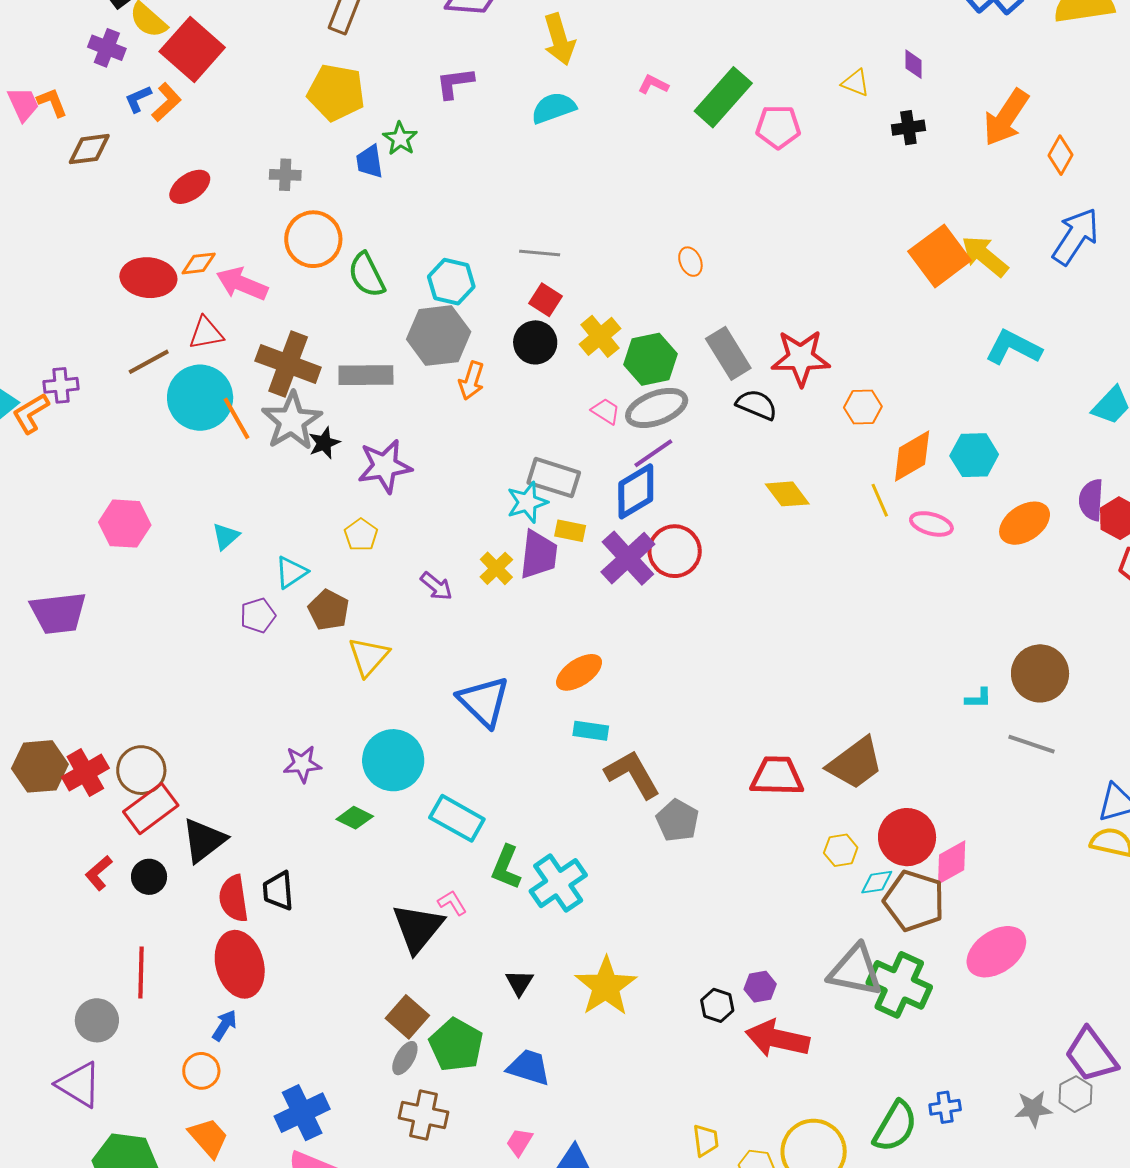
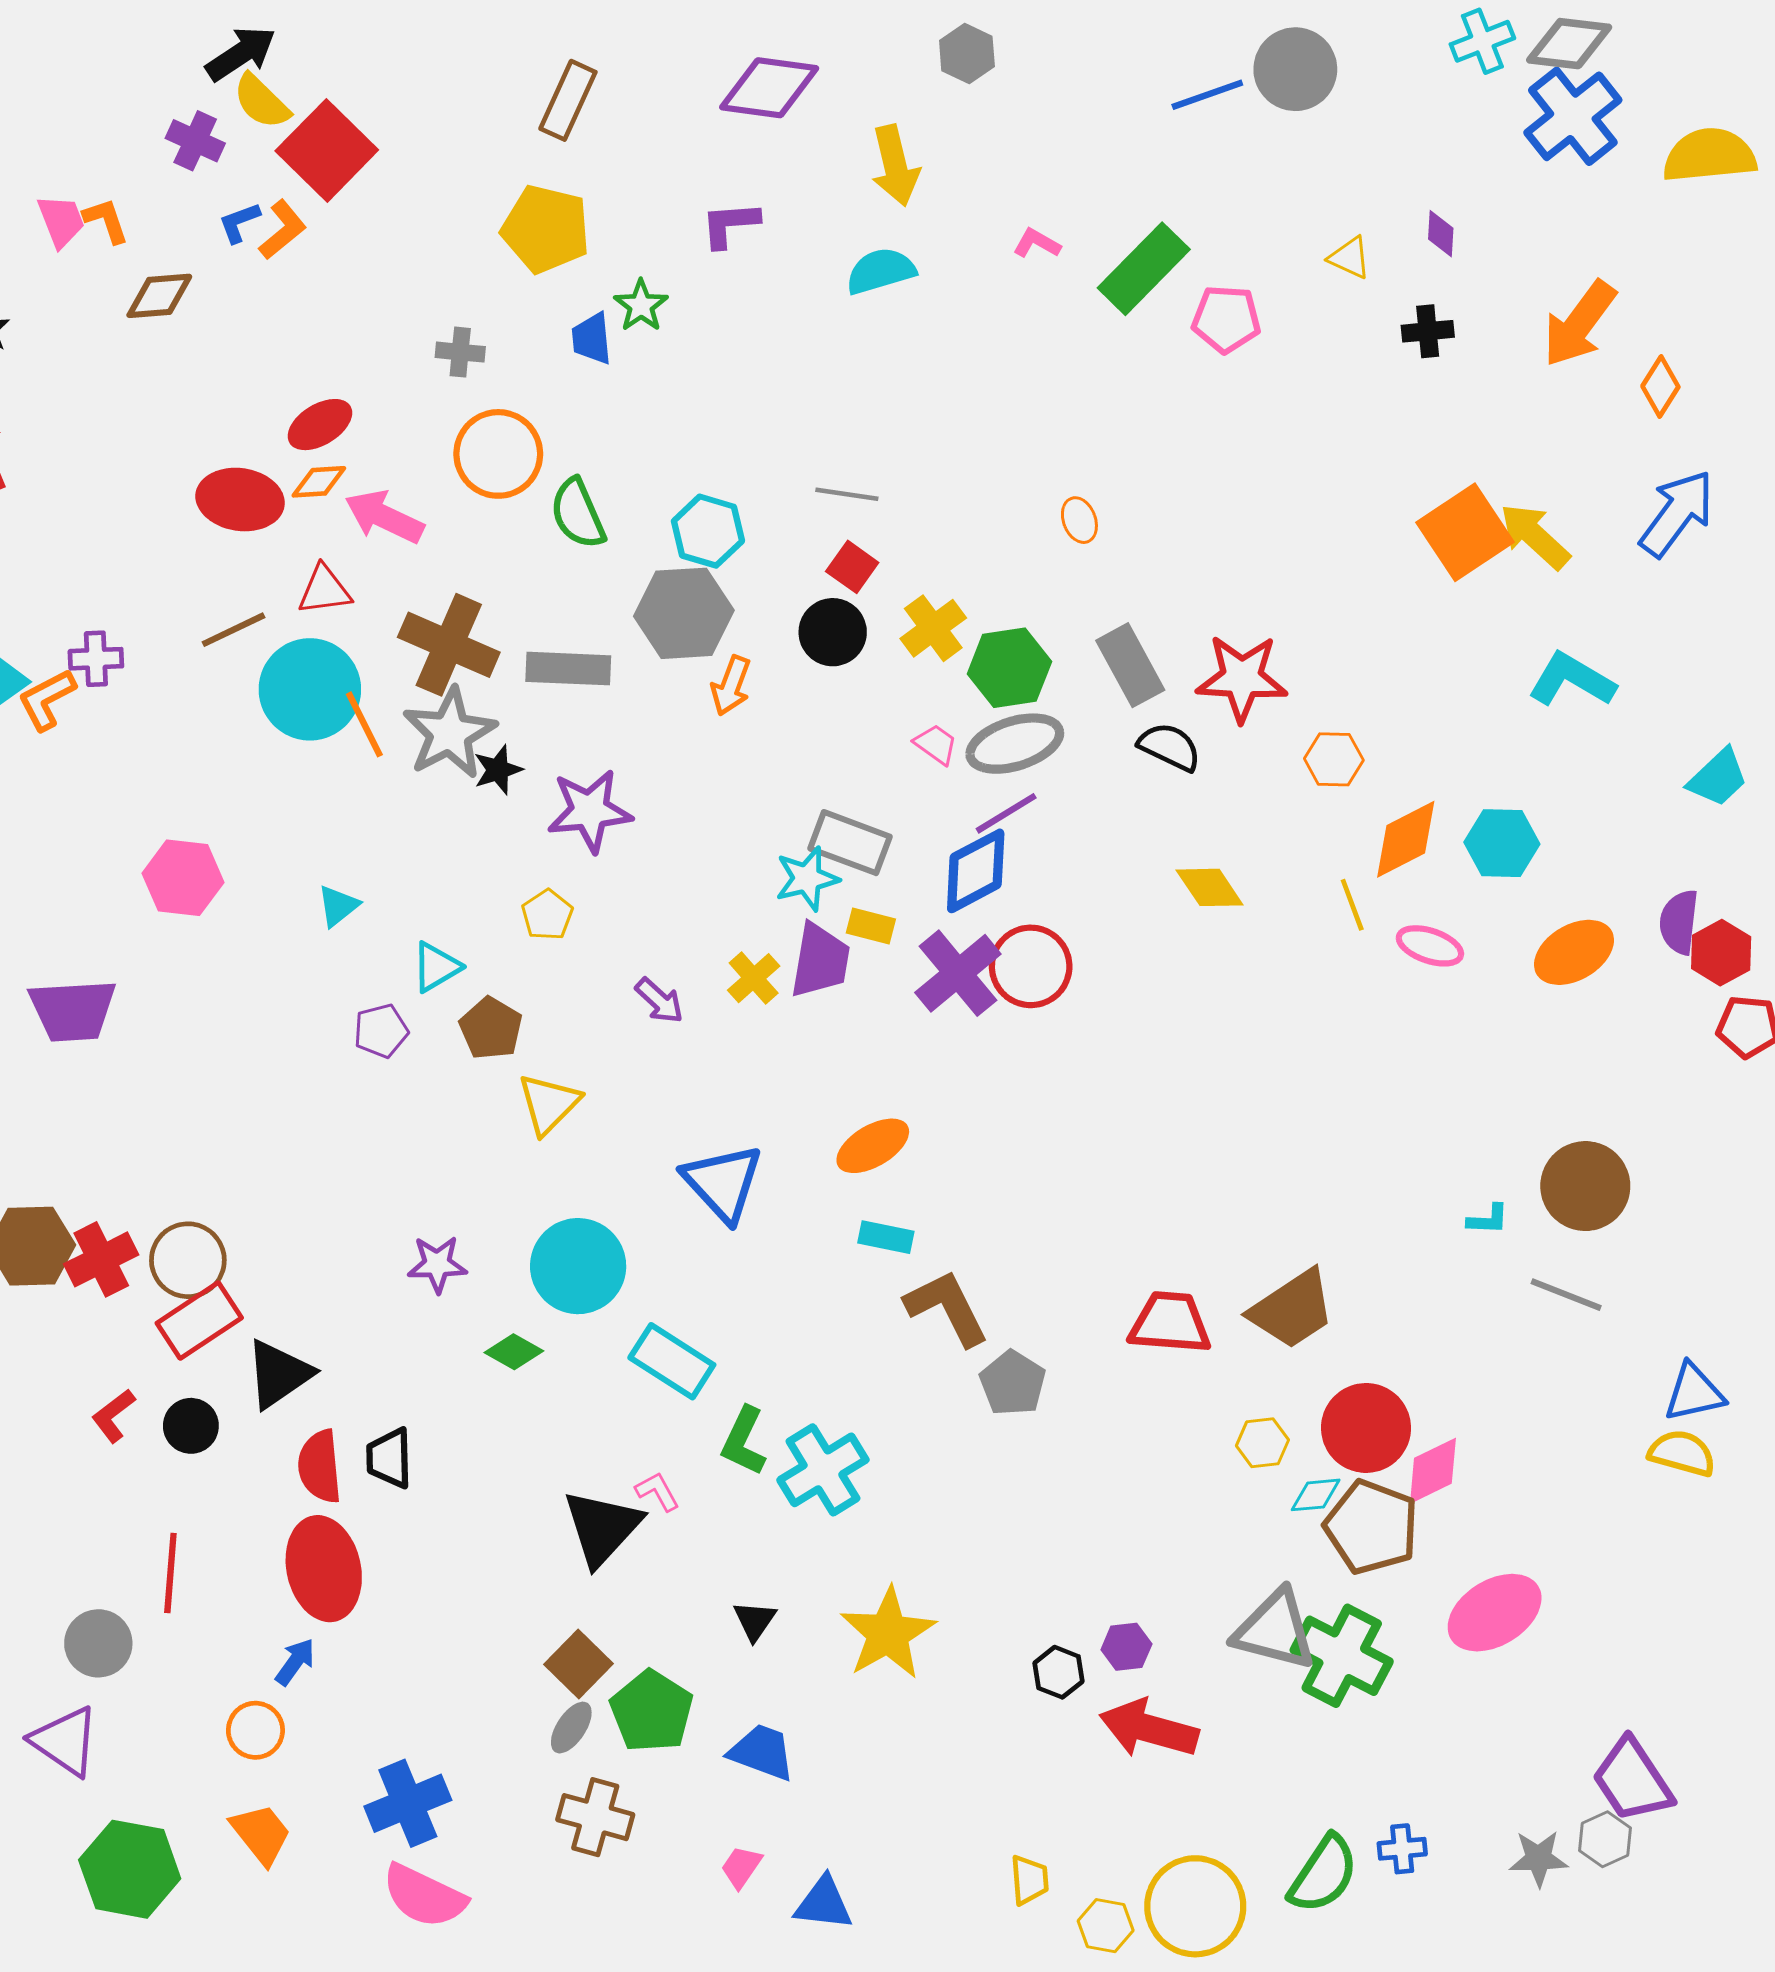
red ellipse: (190, 187) -> (320, 425), moved

